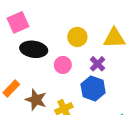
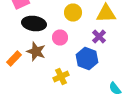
purple cross: (98, 64) -> (99, 36), moved
brown star: (36, 100) -> (36, 52), moved

